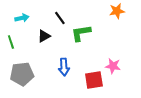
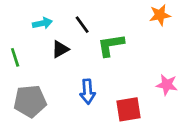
cyan arrow: (22, 18) -> (42, 23), moved
pink star: (113, 66) -> (167, 85), moved

